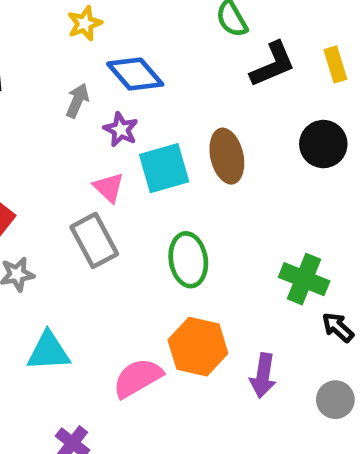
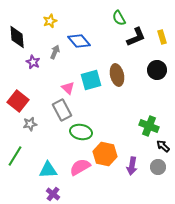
yellow star: (85, 23) -> (50, 21), moved
purple star: (121, 130) -> (33, 62), moved
green ellipse: (188, 260) -> (81, 132), moved, turned -70
cyan triangle: (48, 351) -> (48, 170), moved
gray circle: (335, 400) -> (158, 167), moved

